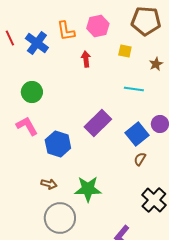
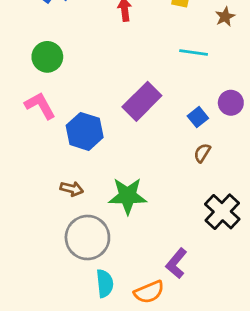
blue square: (137, 134) -> (198, 117), size x0.6

